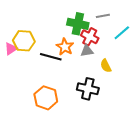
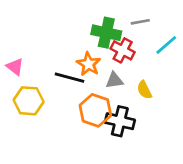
yellow hexagon: (24, 41) -> (29, 101), moved
pink triangle: (11, 49) -> (15, 67), turned -48
gray triangle: (87, 51) -> (114, 80), moved
orange hexagon: (46, 98) -> (95, 110), moved

